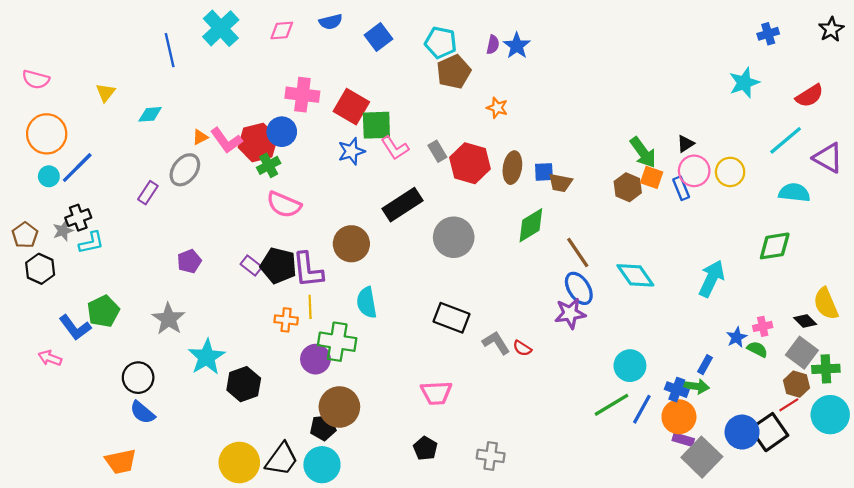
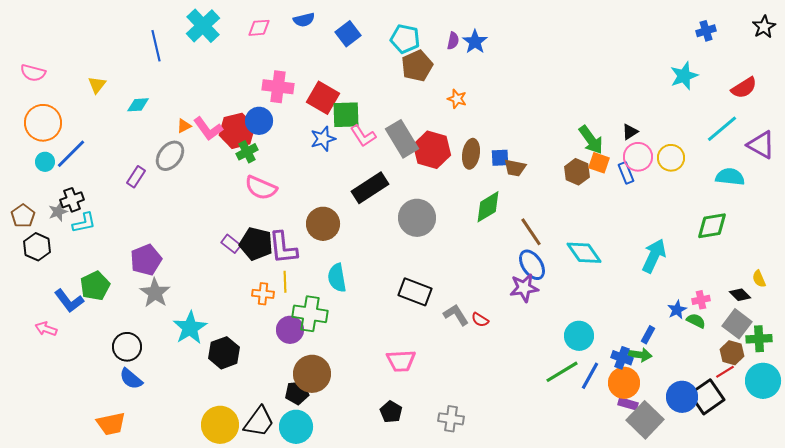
gray rectangle: (437, 151) -> (402, 139), size x1.8
purple pentagon: (189, 261) -> (146, 260), moved, size x1.4
yellow semicircle: (826, 304) -> (759, 279), size x0.6

